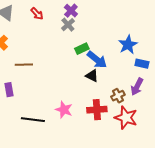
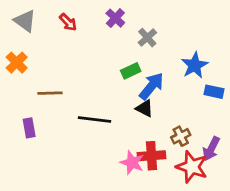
gray cross: (68, 25) -> (147, 38), moved
blue arrow: (97, 60) -> (151, 86), turned -90
purple arrow: (137, 87) -> (211, 149), moved
pink star: (64, 110) -> (132, 163), moved
black line: (33, 120) -> (95, 120), moved

